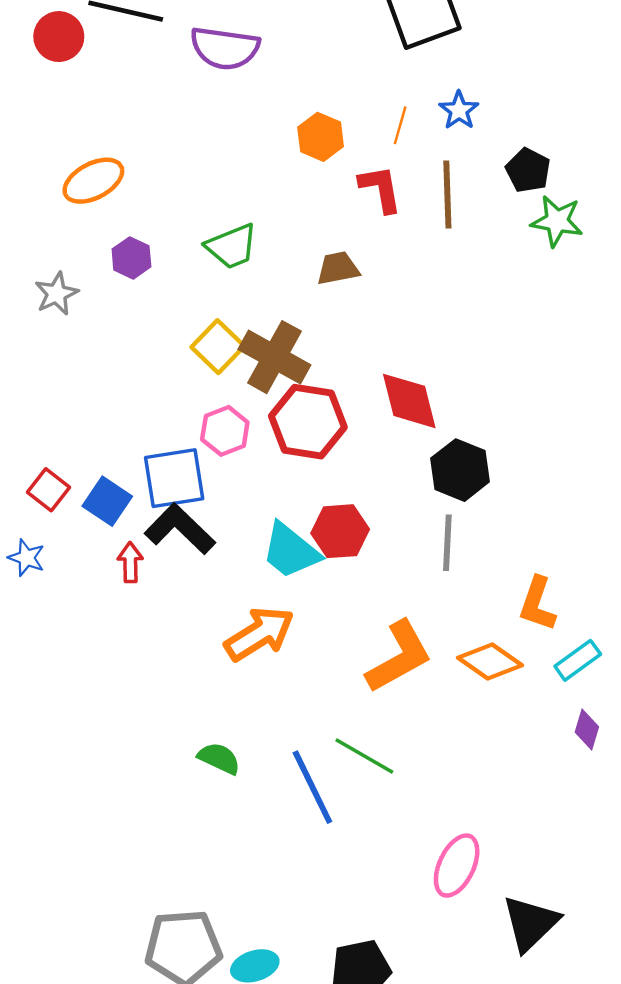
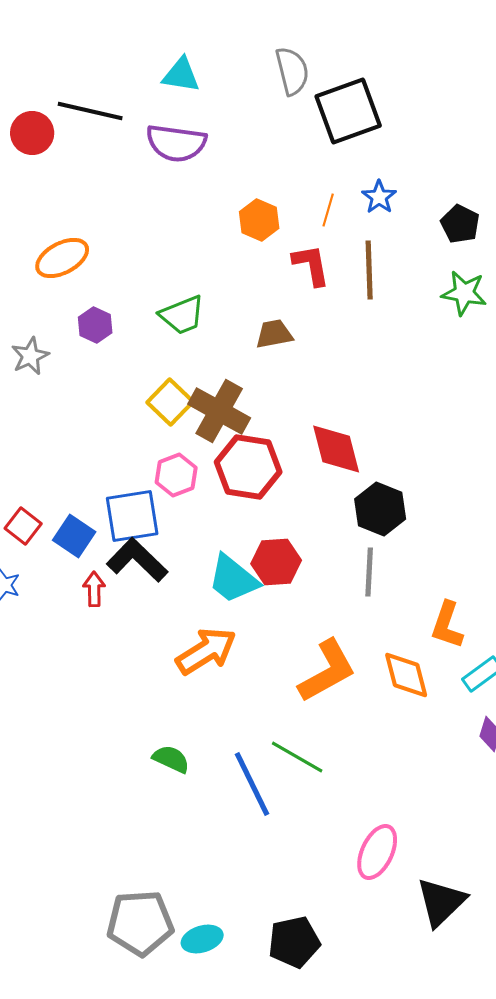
black pentagon: (528, 170) -> (460, 224), moved
orange diamond: (490, 661) -> (406, 675), turned 40

